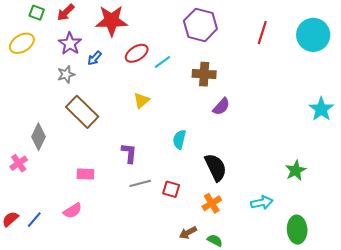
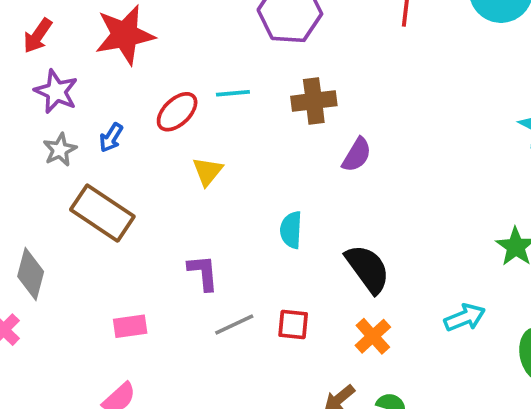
red ellipse: (137, 53) -> (177, 112), moved
blue arrow: (95, 58) -> (111, 138), moved
cyan line: (162, 62) -> (233, 93), turned 42

